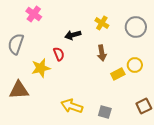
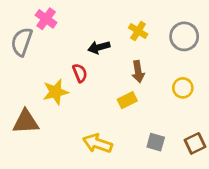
gray semicircle: (16, 44) -> (22, 42), moved
yellow rectangle: (118, 74) -> (127, 100), moved
gray square: (105, 112) -> (156, 142), moved

